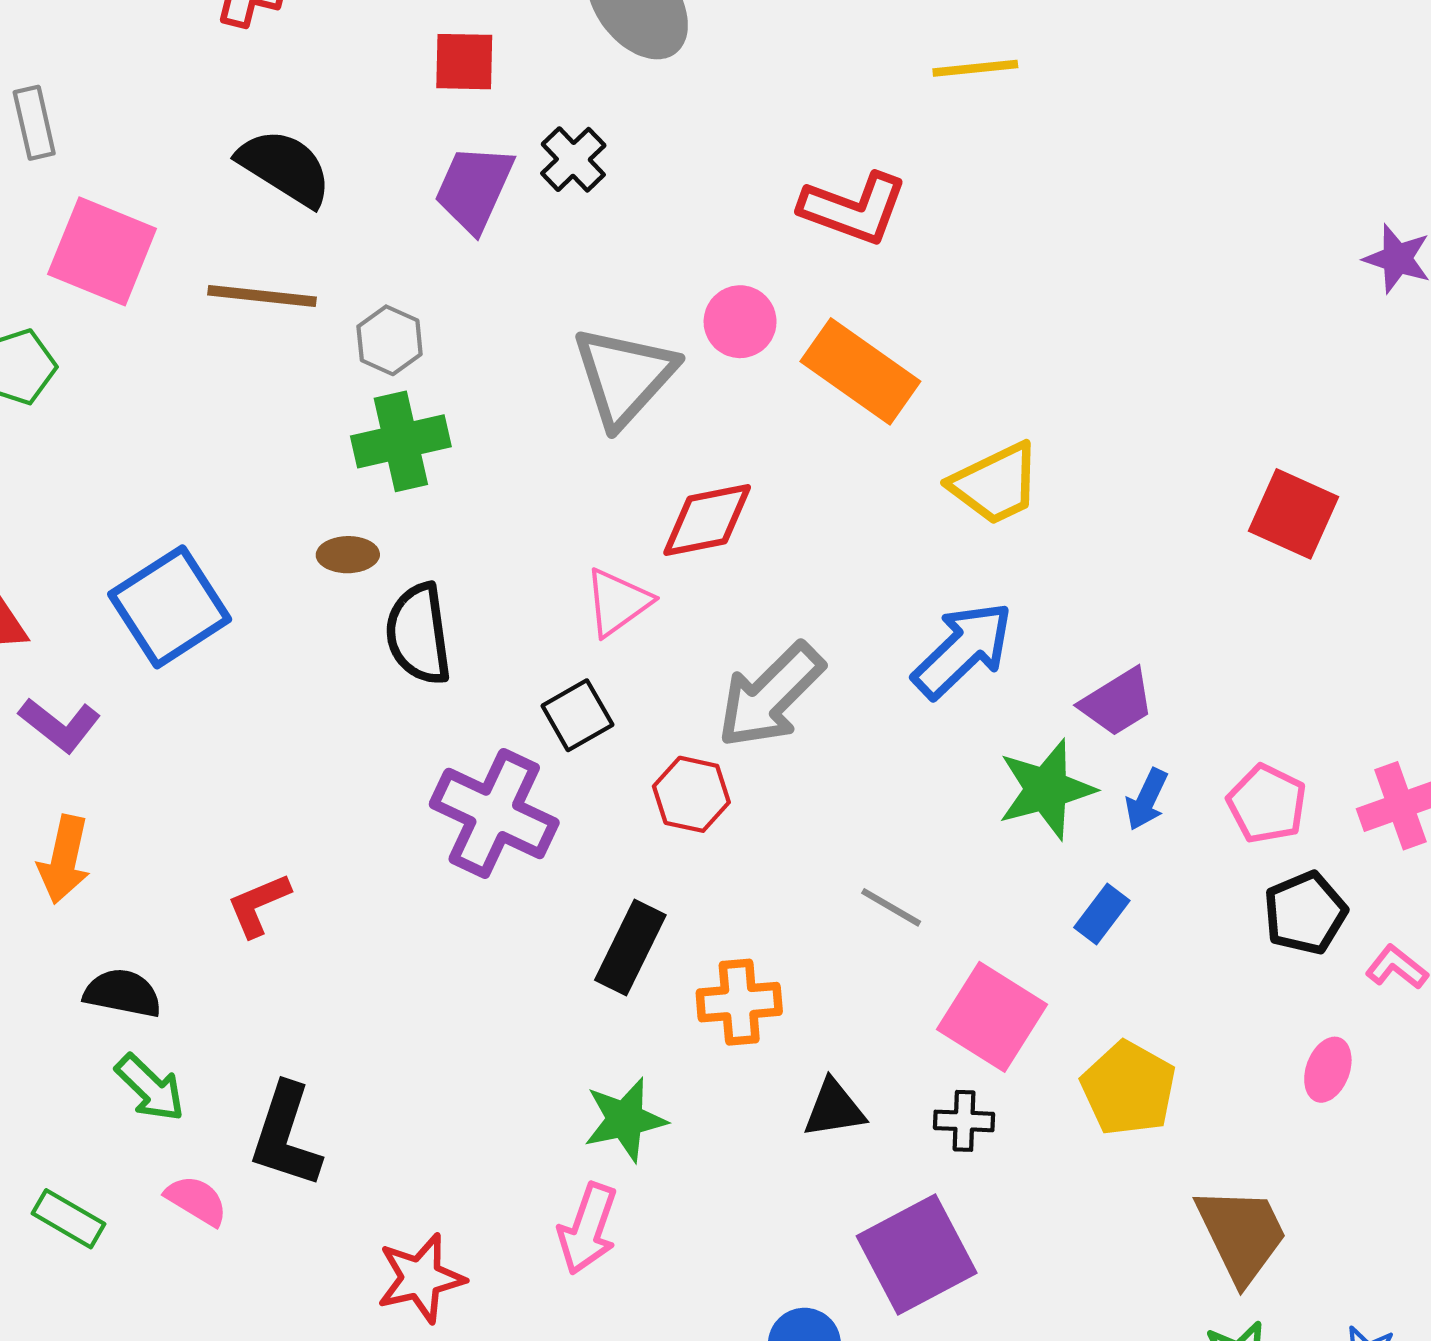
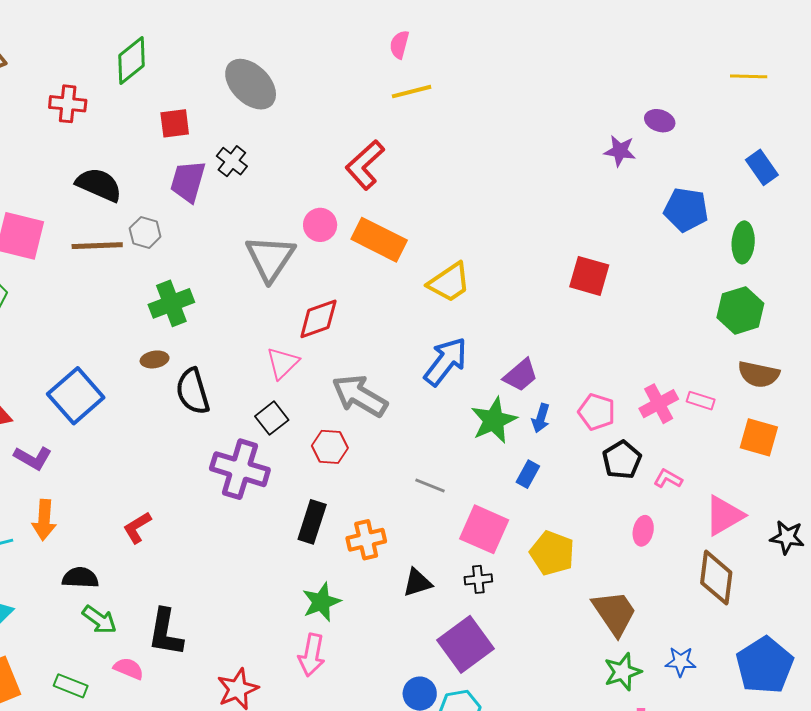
red L-shape: (854, 208) -> (365, 165), turned 126
gray hexagon: (390, 340) -> (145, 232), moved
gray arrow: (770, 696) -> (360, 396), turned 84

